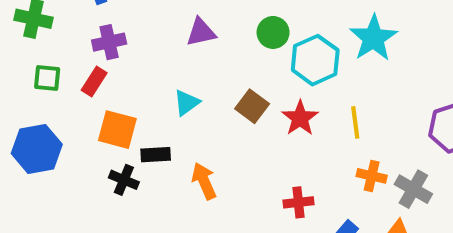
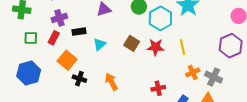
red star: (300, 118) -> (156, 47), turned -30
orange square: (117, 130) -> (67, 60), turned 30
black rectangle: (156, 155) -> (79, 32), moved
orange cross: (372, 176) -> (193, 72), turned -32
black cross: (124, 180) -> (79, 79), moved

